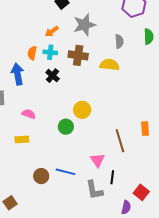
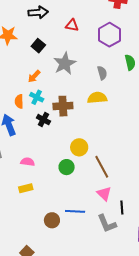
cyan cross: (50, 52) -> (37, 97), turned 32
brown cross: (78, 55) -> (63, 106), moved
brown line: (120, 141) -> (102, 167), moved

